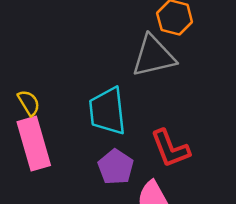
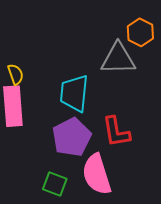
purple pentagon: (116, 167) -> (72, 137), size x1.4

